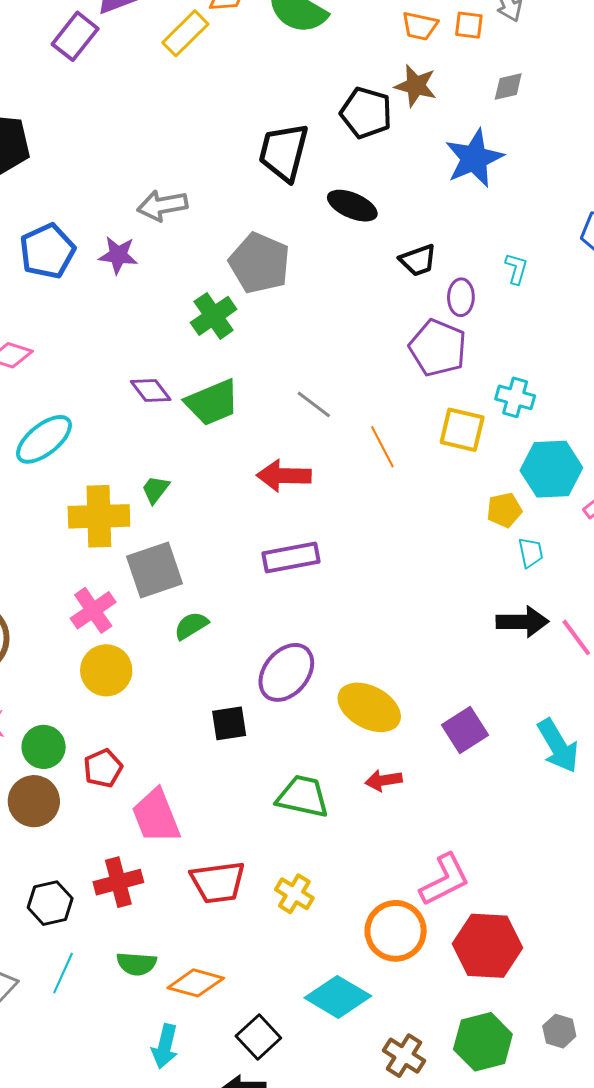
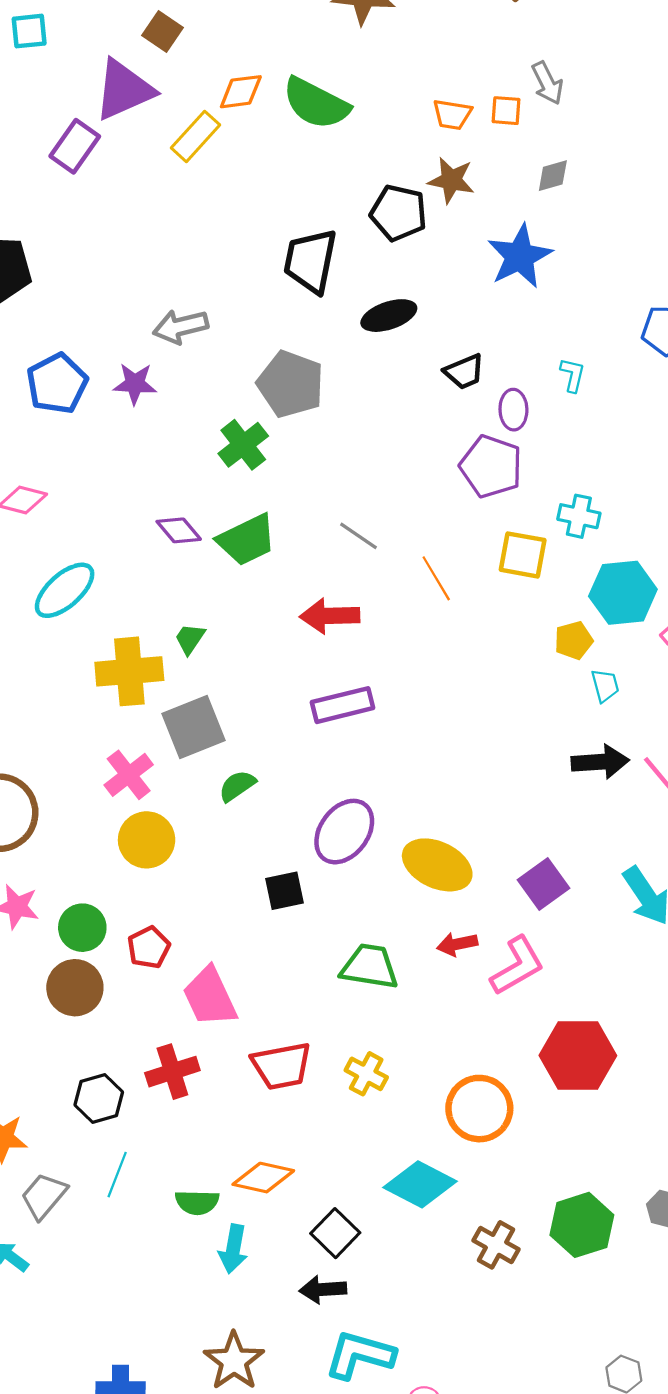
black ellipse: (352, 206) -> (389, 316), turned -39
pink L-shape: (445, 880) -> (517, 966), moved
red hexagon: (487, 946) -> (578, 1055), moved
green semicircle: (137, 964) -> (197, 1202), moved

